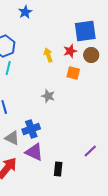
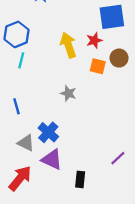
yellow arrow: (48, 55) -> (68, 45), size x1.5
brown circle: (91, 55) -> (119, 58), moved
blue cross: (31, 129) -> (48, 132), turned -30

